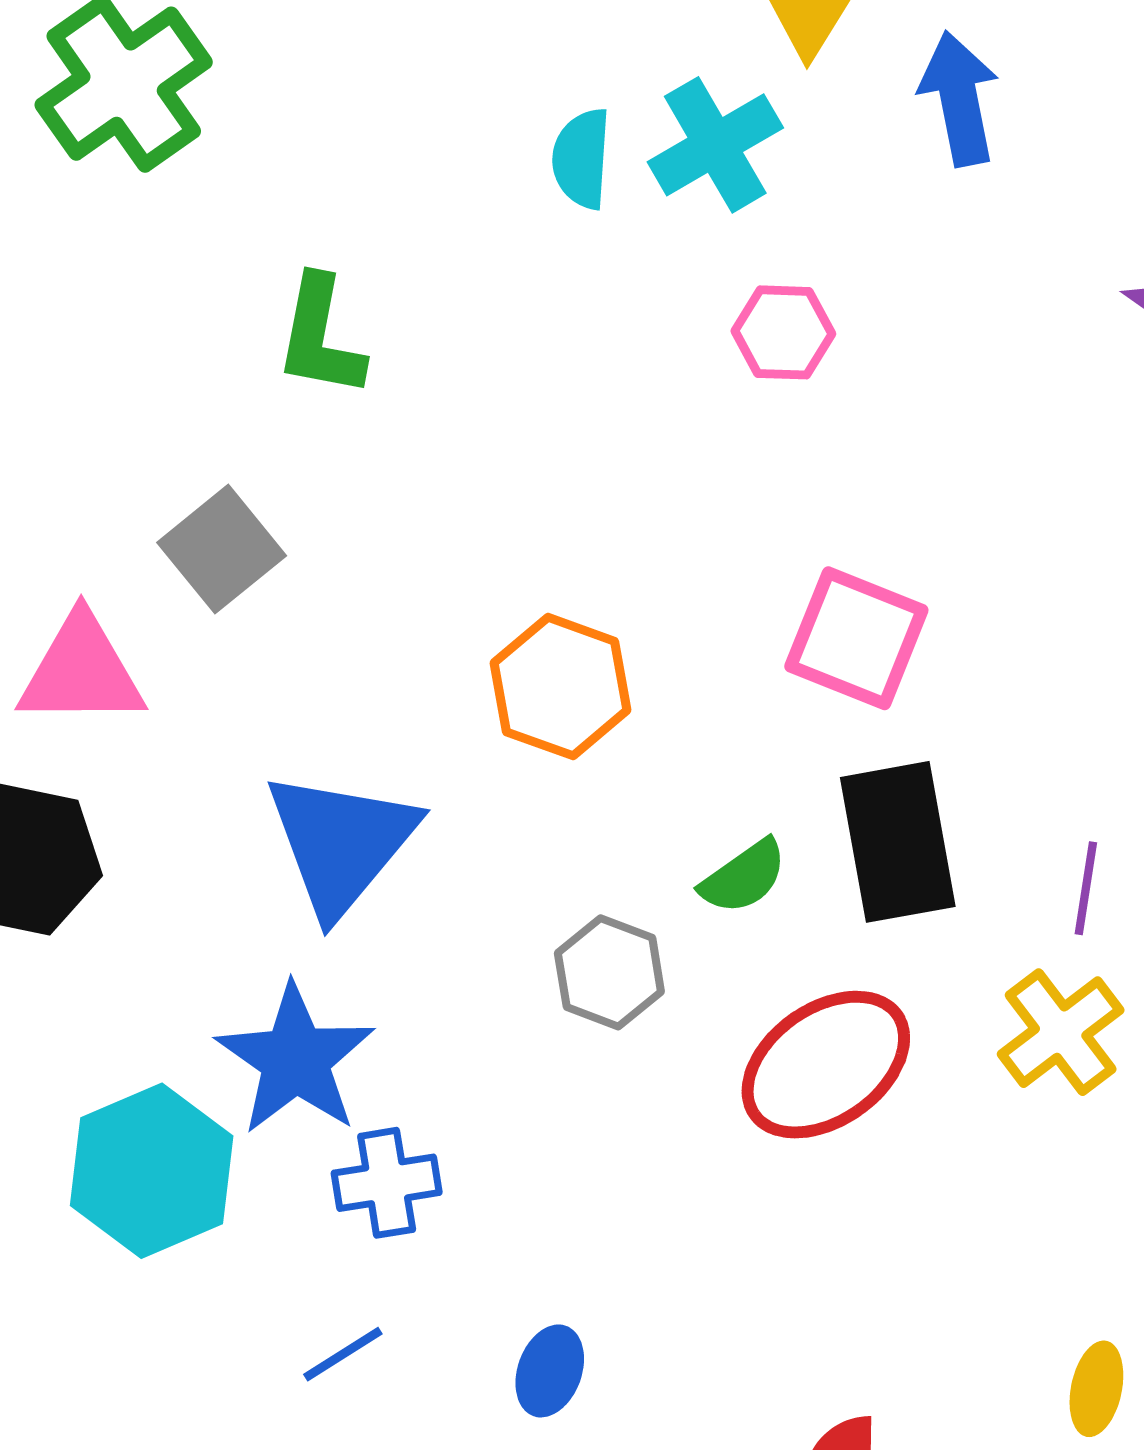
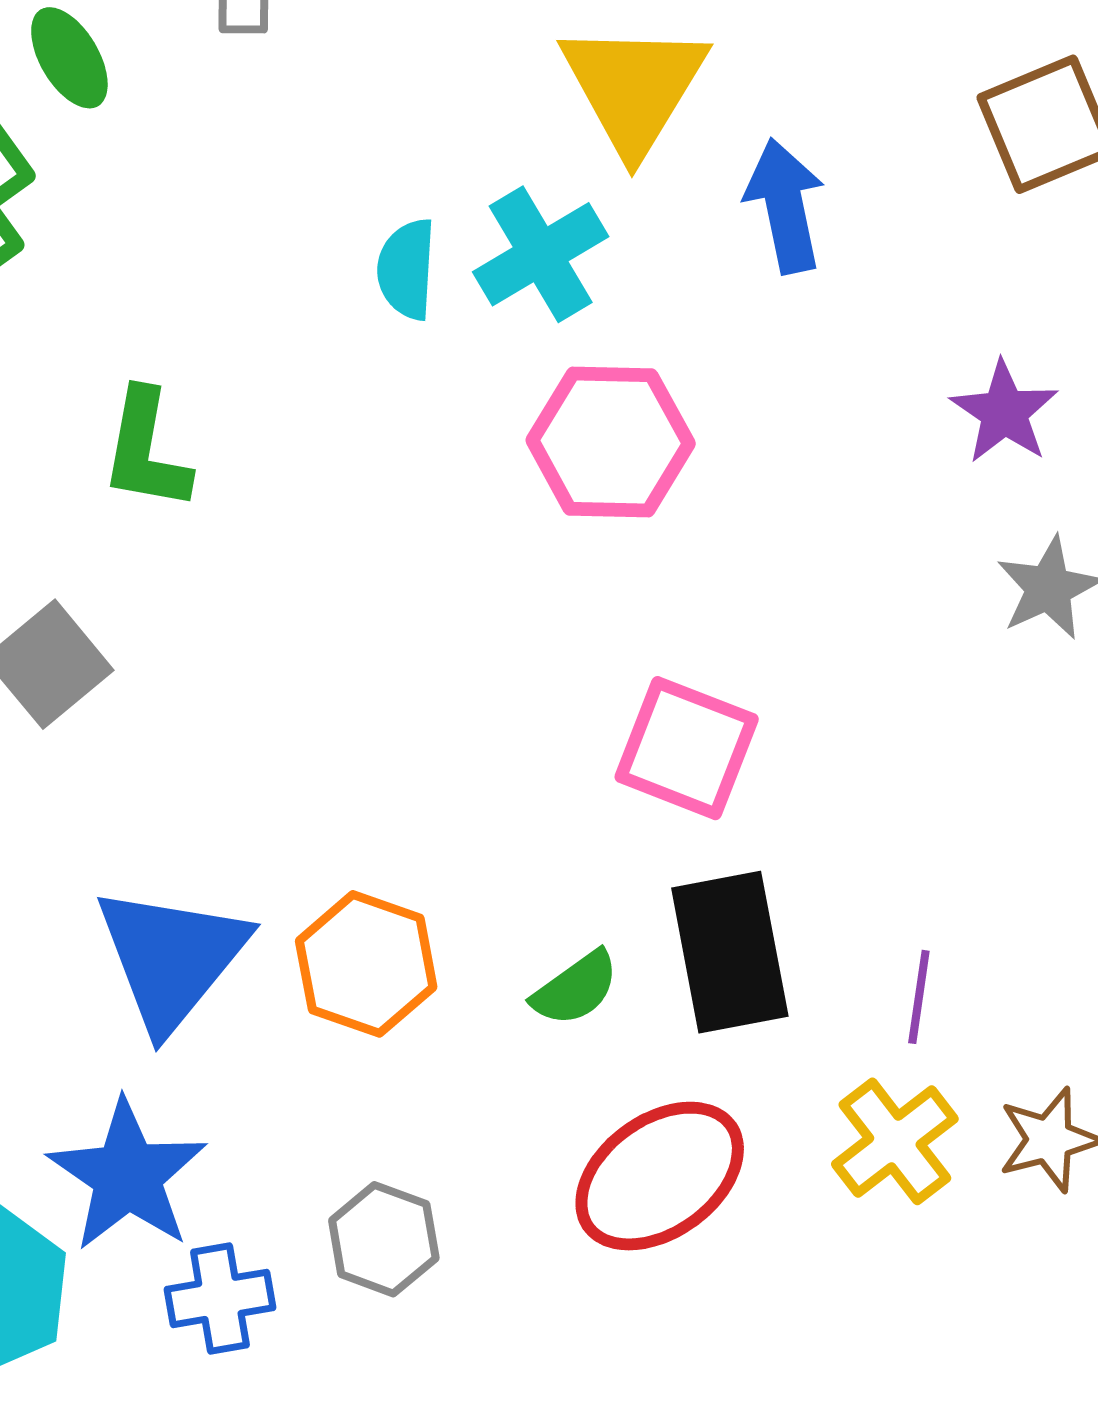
pink hexagon: (783, 332) -> (611, 442), size x1.6
orange hexagon: (561, 687) -> (366, 964), moved
gray hexagon: (609, 972) -> (384, 1239), moved

